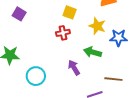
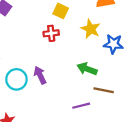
green arrow: (93, 52) -> (87, 69), moved
purple arrow: (74, 68) -> (40, 75), moved

